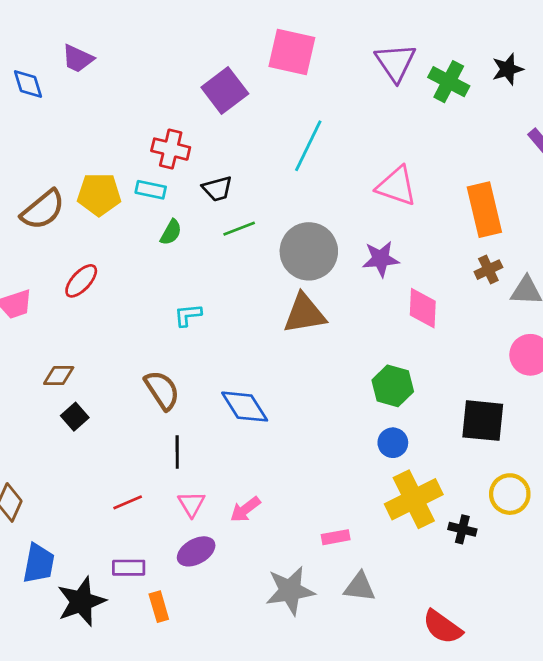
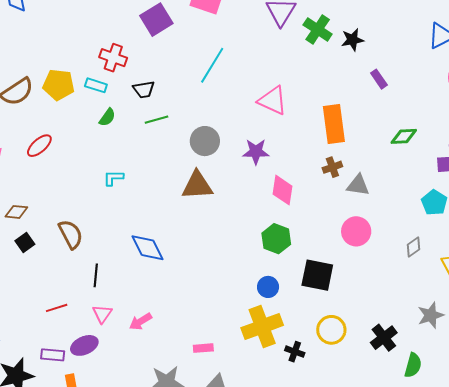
black star: (508, 69) -> (352, 40), moved
gray circle: (309, 251) -> (205, 141), size x0.7
green hexagon: (393, 386) -> (276, 239), moved
brown semicircle: (162, 390) -> (71, 234), moved
blue circle: (393, 443) -> (268, 287), moved
purple ellipse: (196, 551) -> (84, 345), moved

